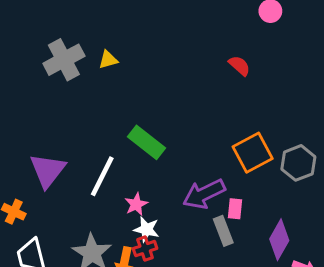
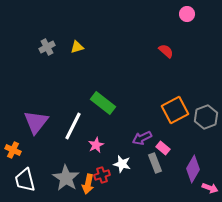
gray cross: (64, 60) -> (47, 47), size x0.6
purple arrow: (204, 194) -> (142, 138), size x0.7
pink rectangle: (235, 209) -> (163, 148), turned -56
white star: (146, 229) -> (122, 164), moved

